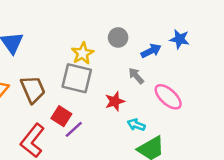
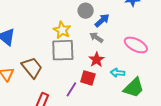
blue arrow: (151, 51) -> (102, 20), moved
gray arrow: (136, 76) -> (96, 37), moved
red square: (61, 116) -> (88, 78), moved

